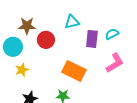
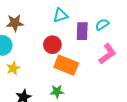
red circle: (46, 40) -> (52, 45), moved

